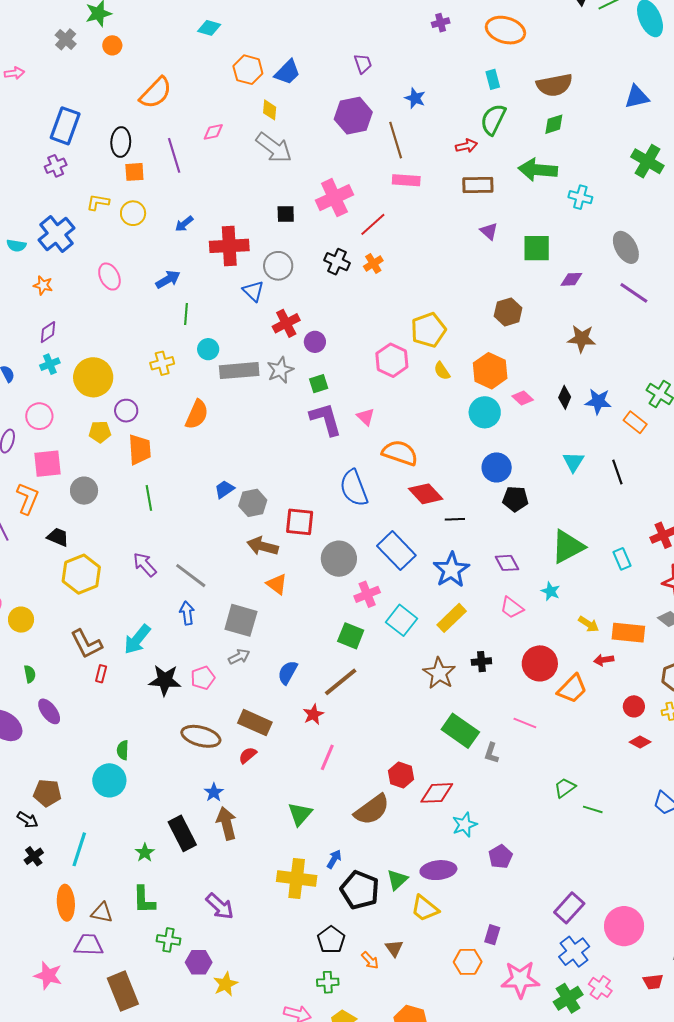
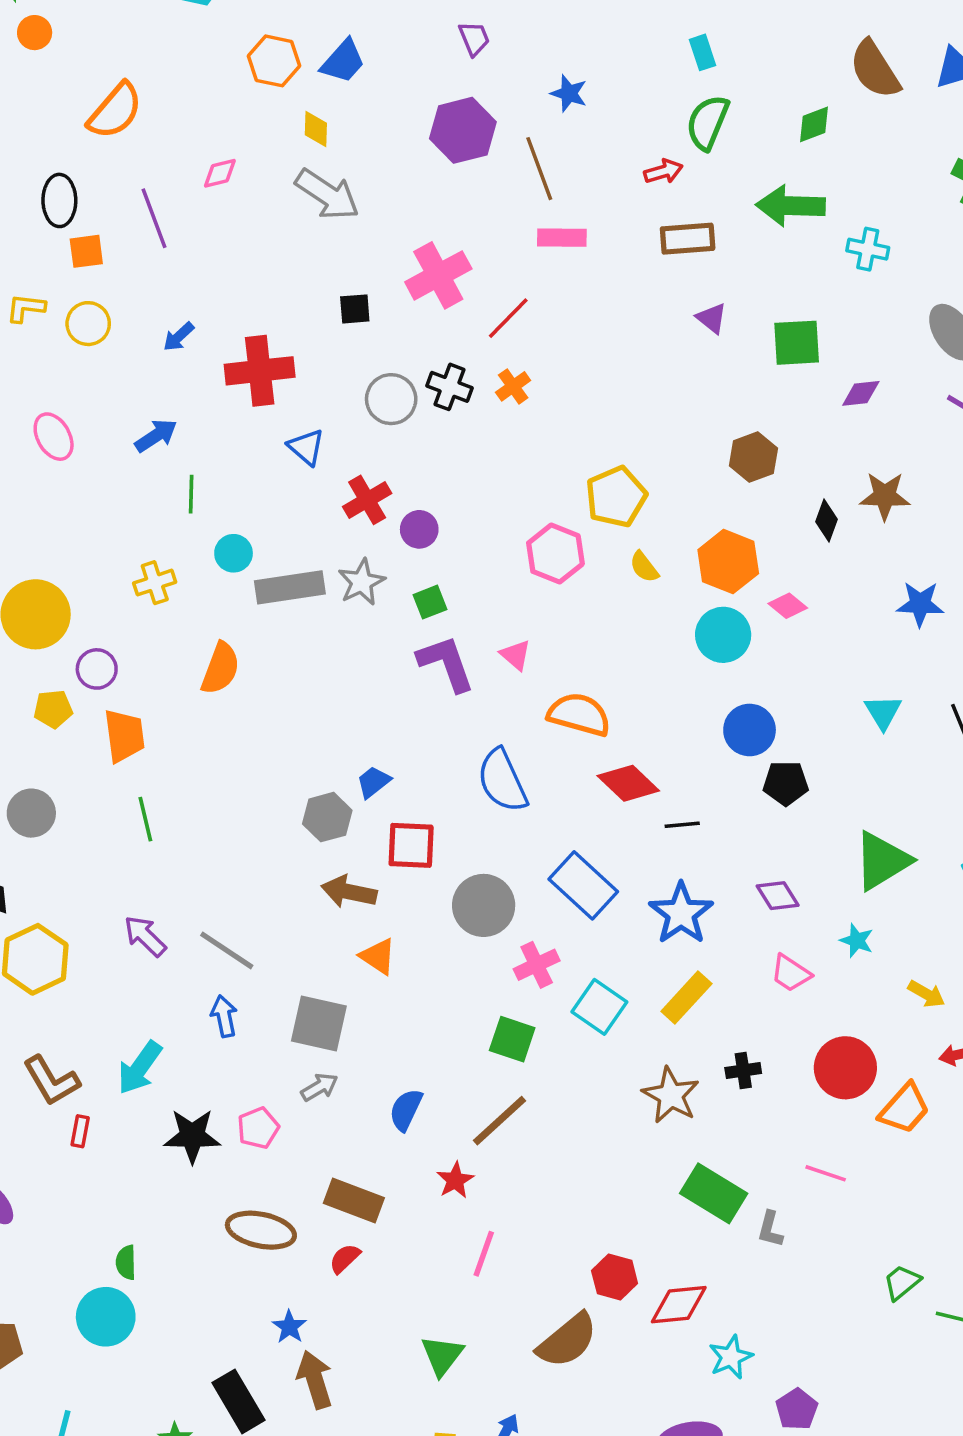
brown semicircle: (554, 85) -> (875, 69), moved, turned 72
gray circle: (278, 266) -> (391, 399), moved
black diamond: (565, 397) -> (826, 521), moved
blue trapezoid: (224, 489) -> (373, 782), moved

